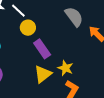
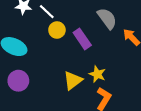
purple rectangle: (42, 49) -> (82, 39), moved

